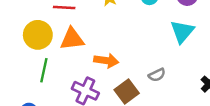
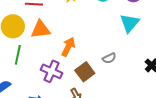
orange arrow: (106, 61) -> (68, 47), turned -72

